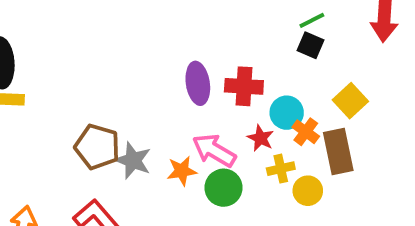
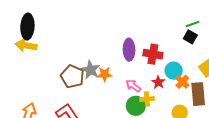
pink arrow: (214, 150) -> (133, 86), size x0.7
gray star: (133, 160) -> (91, 70), moved
yellow cross: (281, 169) -> (147, 99), moved
orange star: (182, 171) -> (104, 74), moved

